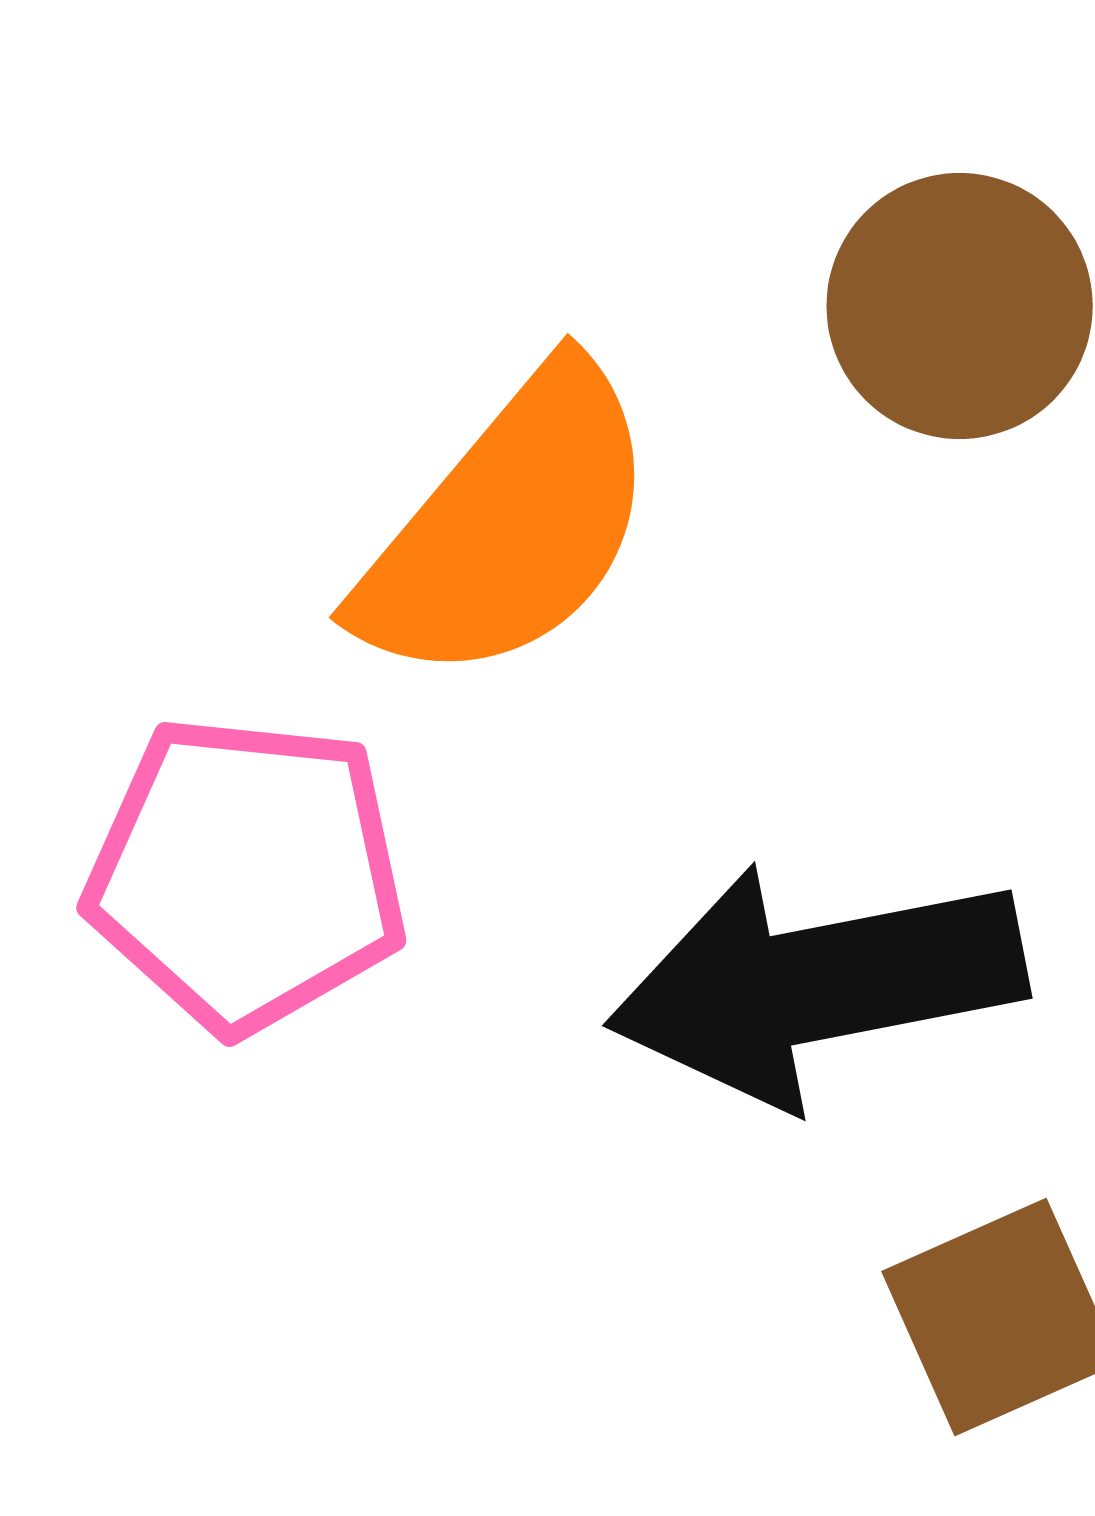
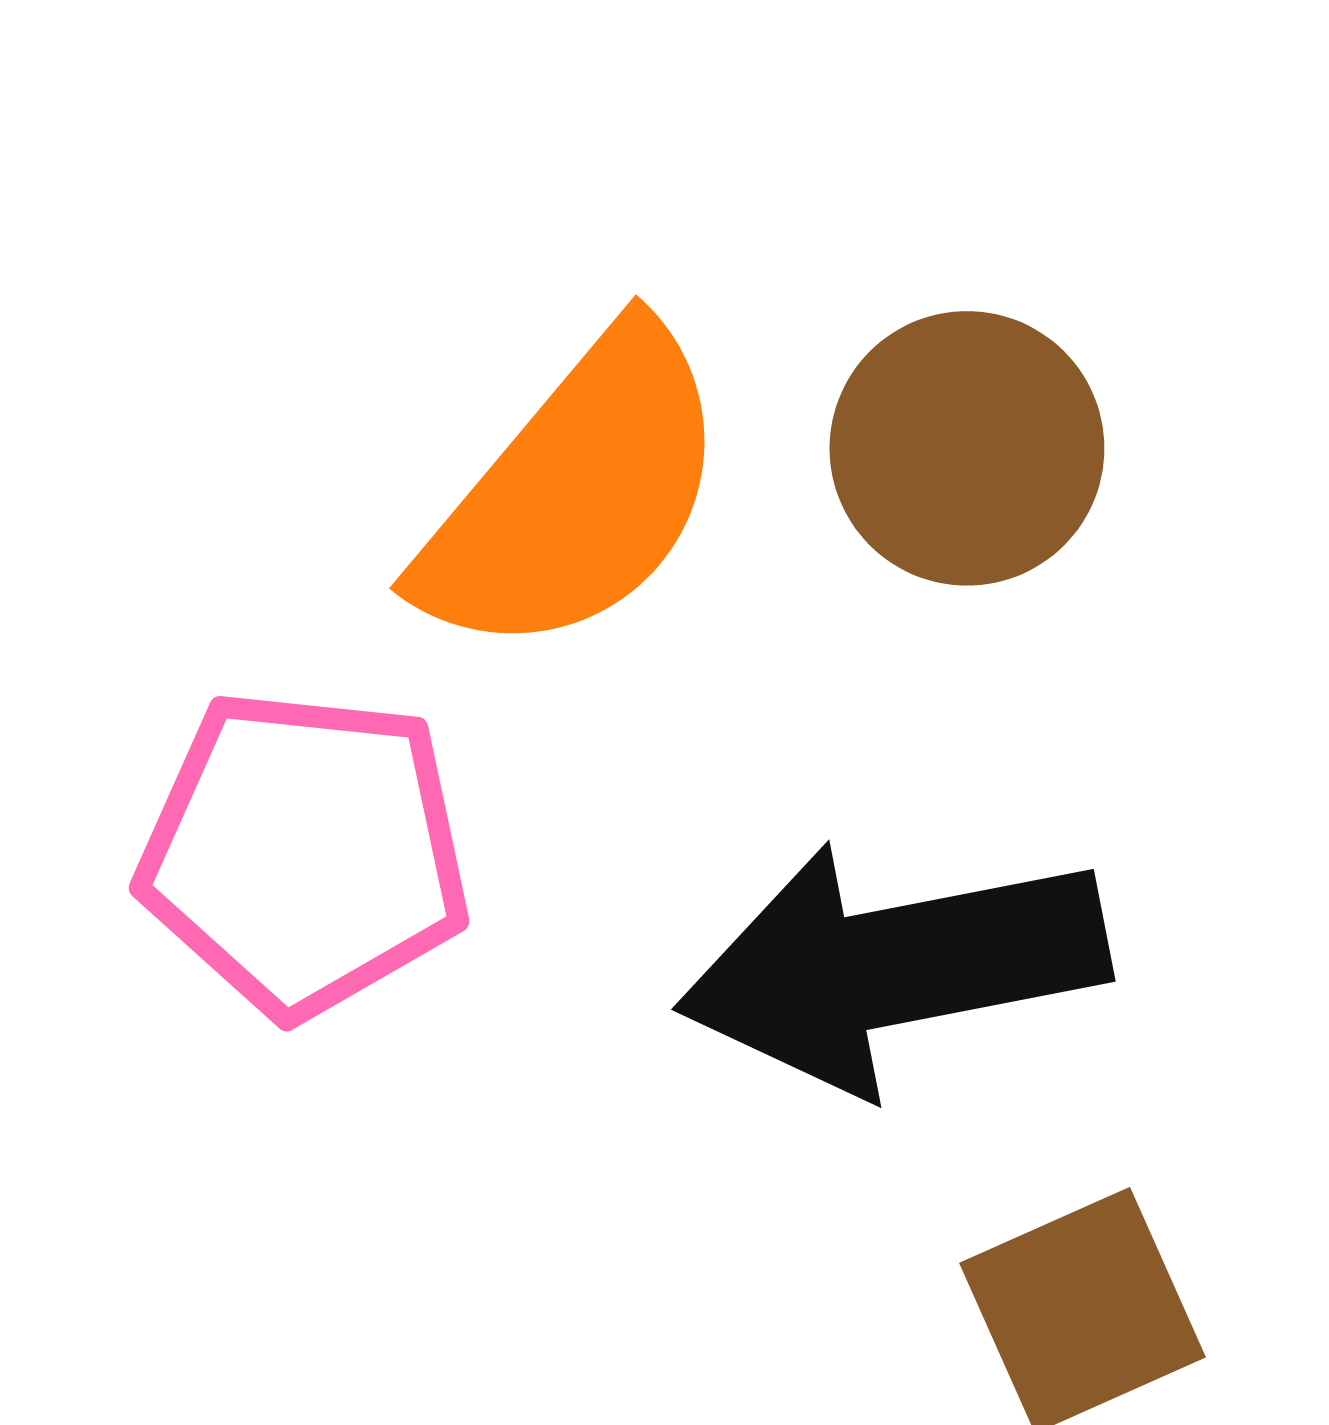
brown circle: (960, 306) -> (967, 448), moved

